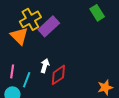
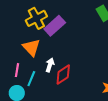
orange triangle: (19, 36) -> (31, 48), moved

